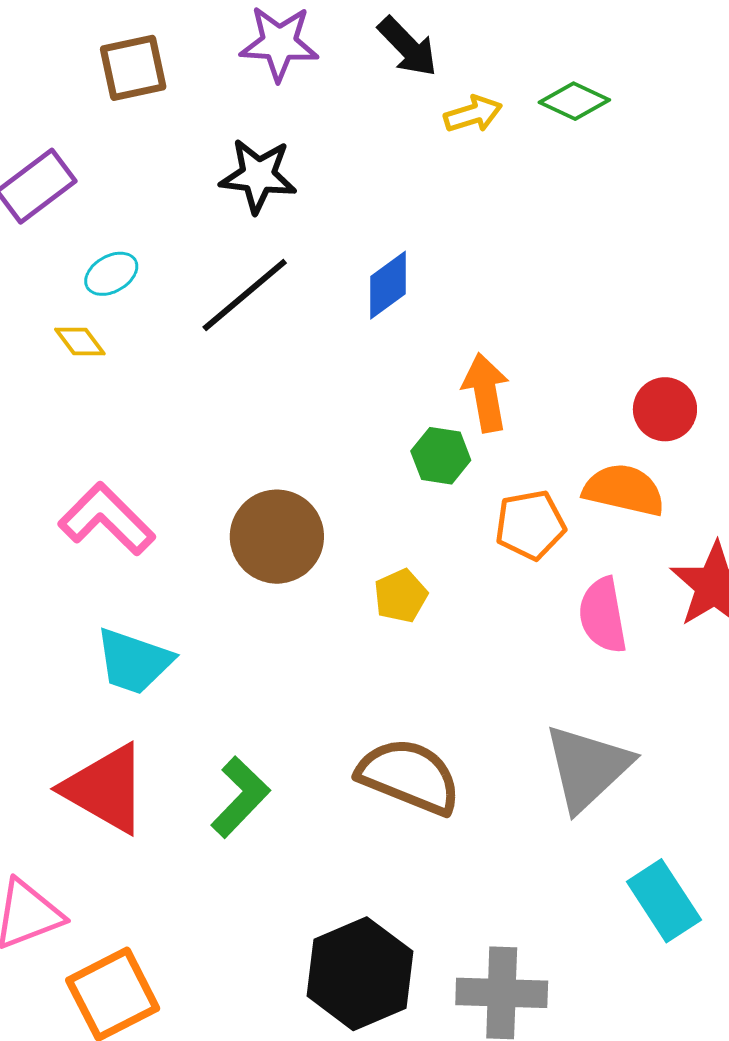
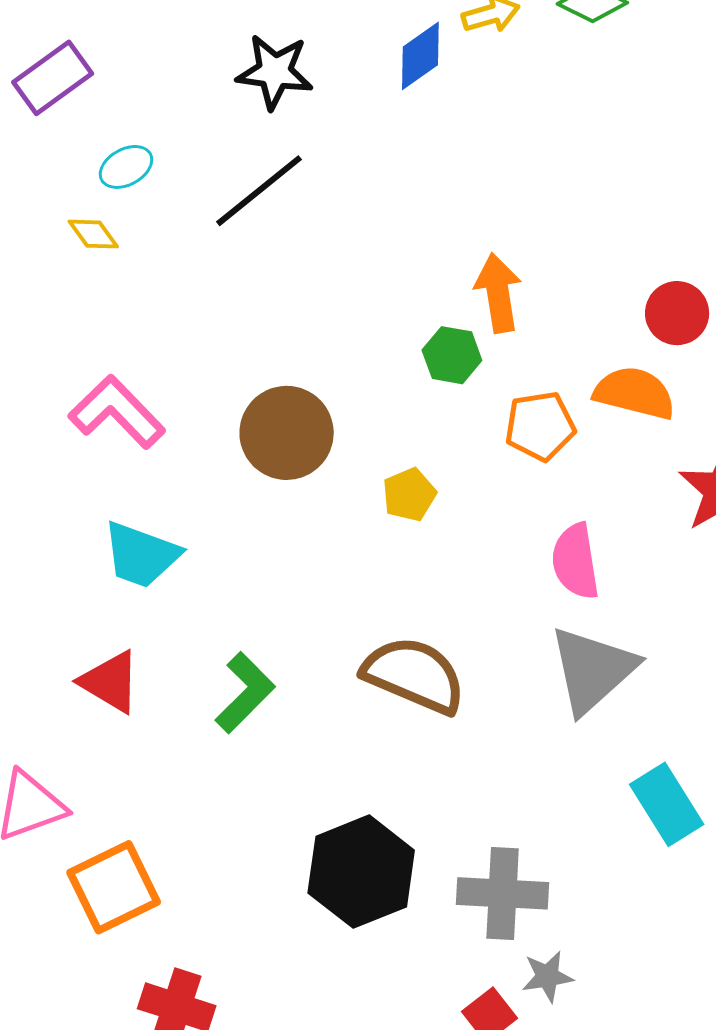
blue diamond: (388, 285) -> (420, 56), moved
pink semicircle: (603, 615) -> (575, 561), moved
red triangle: (105, 789) -> (110, 682), size x0.7

